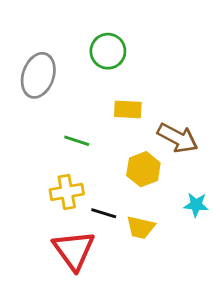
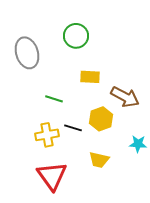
gray ellipse: (38, 75) -> (27, 53), turned -36
black line: (104, 213) -> (73, 128), moved

